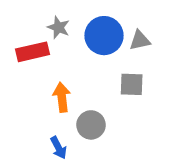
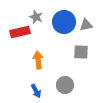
gray circle: (91, 125) -> (65, 85), moved

